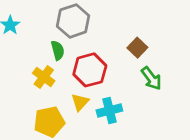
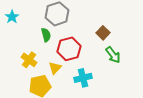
yellow cross: (44, 77) -> (29, 60), moved
yellow triangle: (80, 102) -> (55, 68), moved

